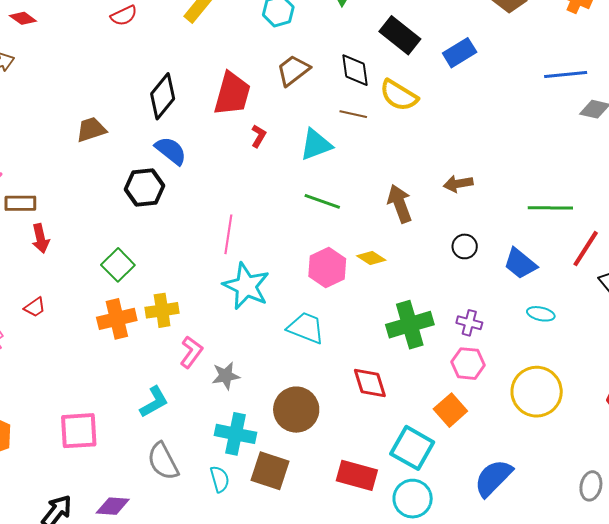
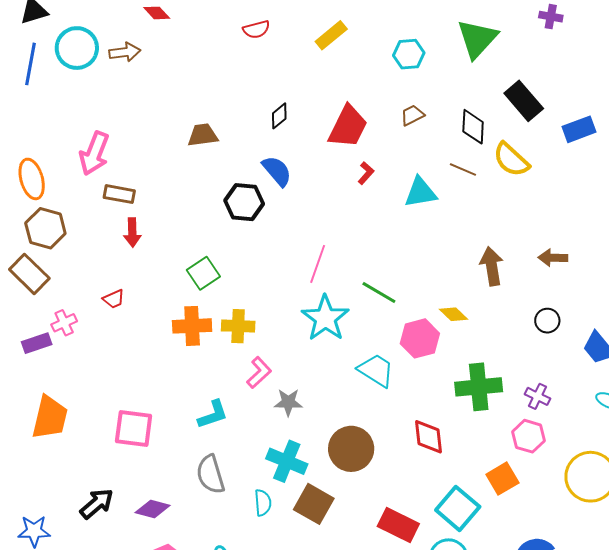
brown trapezoid: (293, 70) -> (412, 115), size x0.7
black diamond: (163, 96) -> (279, 116), size x0.6
green line: (322, 201) -> (379, 292), moved
pink hexagon: (327, 267) -> (420, 338), moved

